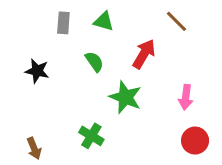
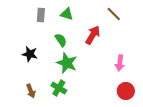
black star: (37, 71) -> (30, 54), moved
green star: (125, 97) -> (67, 63), moved
brown arrow: (34, 148) -> (31, 91), moved

